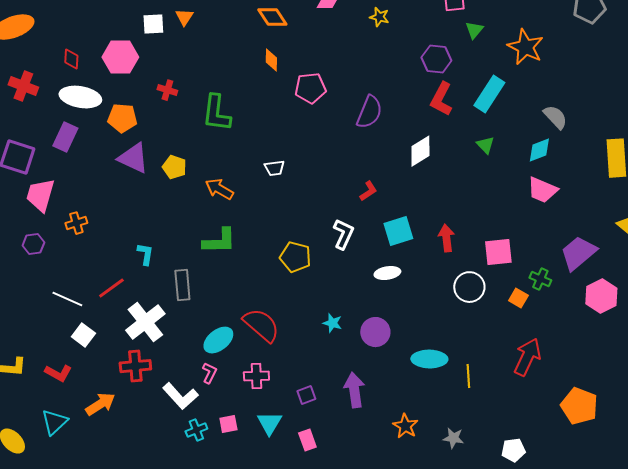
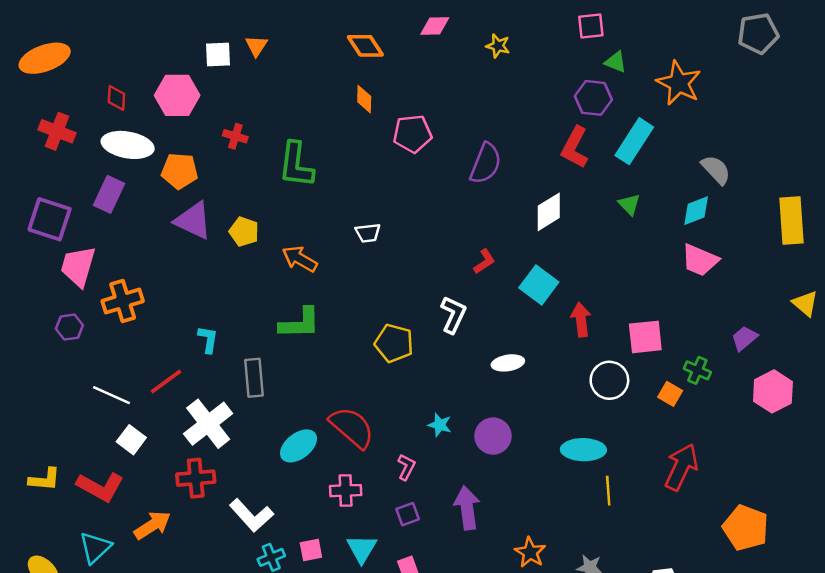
green triangle: (474, 30) -> (616, 62), turned -48
purple hexagon: (436, 59) -> (593, 98), moved
orange cross: (76, 223) -> (123, 301), size x1.5
cyan square: (398, 231) -> (539, 285), moved, turned -36
purple trapezoid: (578, 253) -> (744, 338), size x0.6
cyan ellipse: (429, 359) -> (583, 450), moved
red L-shape: (58, 373) -> (100, 487), size x1.4
pink L-shape: (209, 373) -> (406, 467), moved

